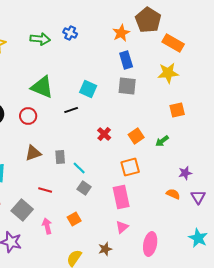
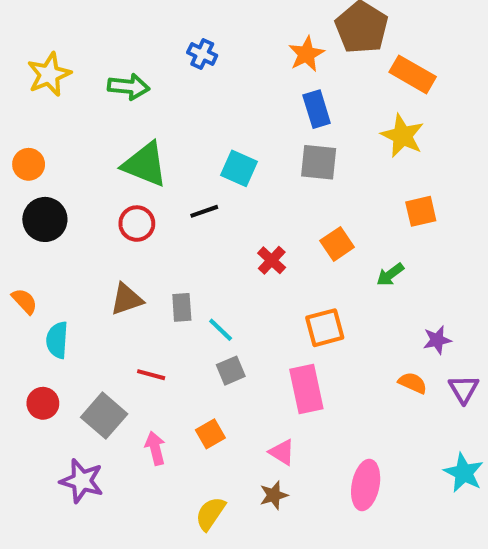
green arrow: (40, 39) -> (129, 87), moved
yellow star: (168, 73) -> (402, 136), turned 30
red circle: (28, 116) -> (137, 224), moved
orange square: (136, 136) -> (337, 244), moved
gray square: (84, 188) -> (231, 371), turned 32
pink triangle: (122, 227) -> (282, 452), moved, turned -48

